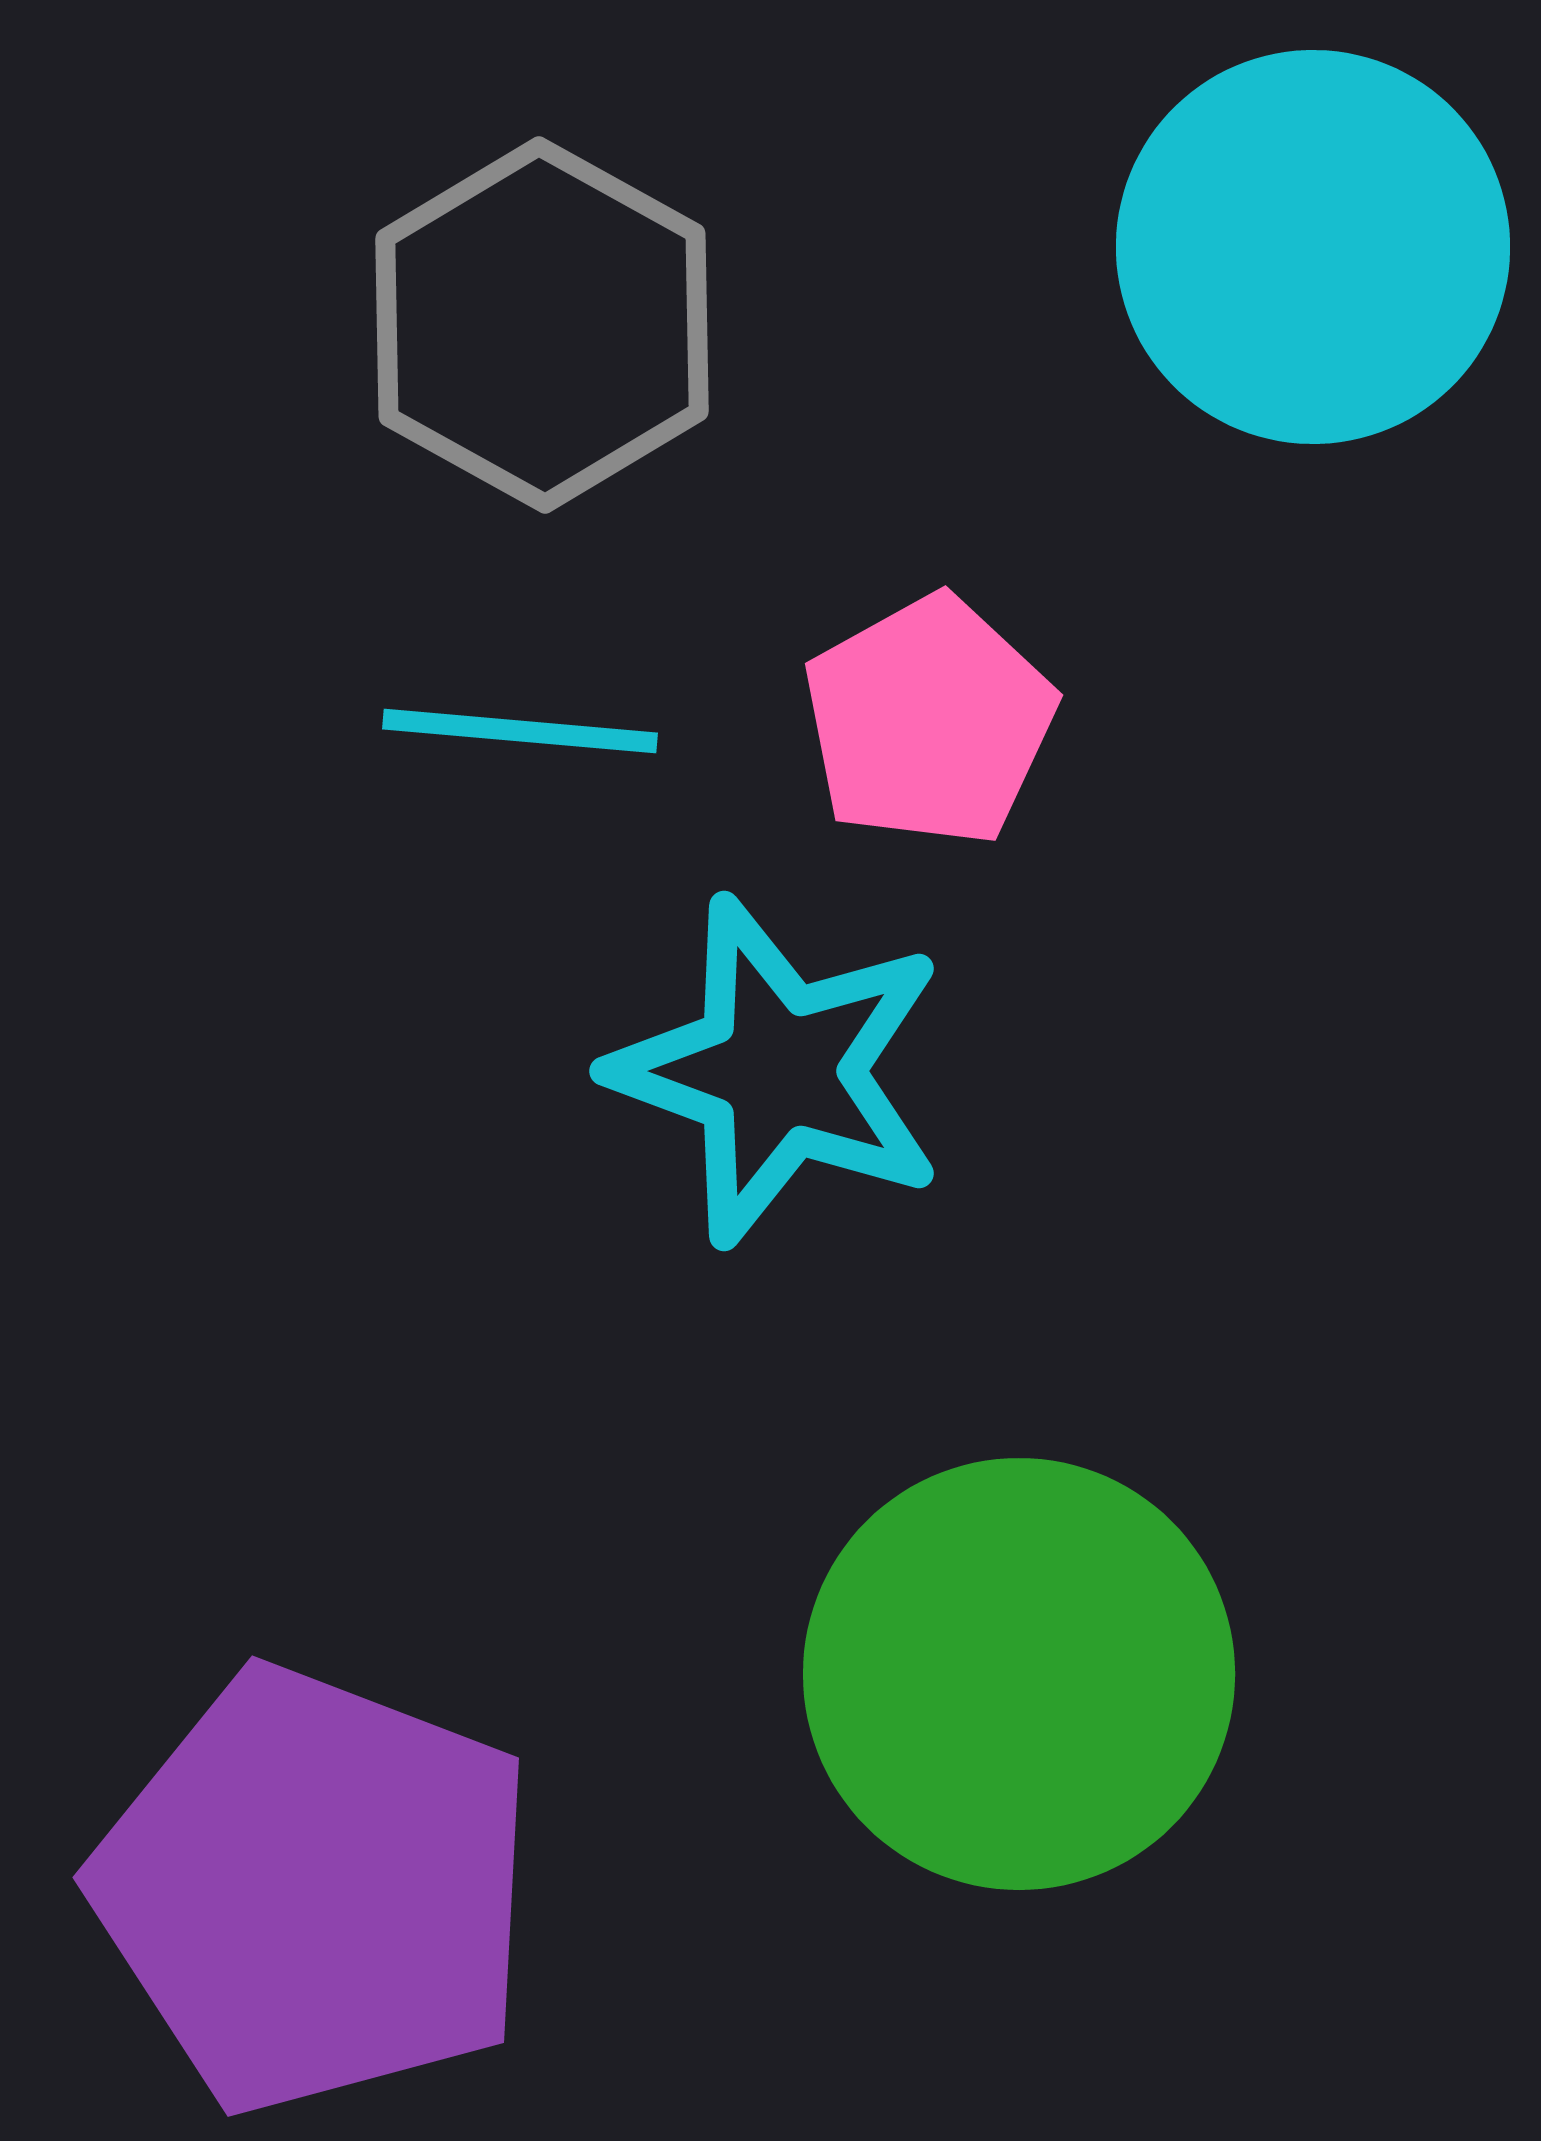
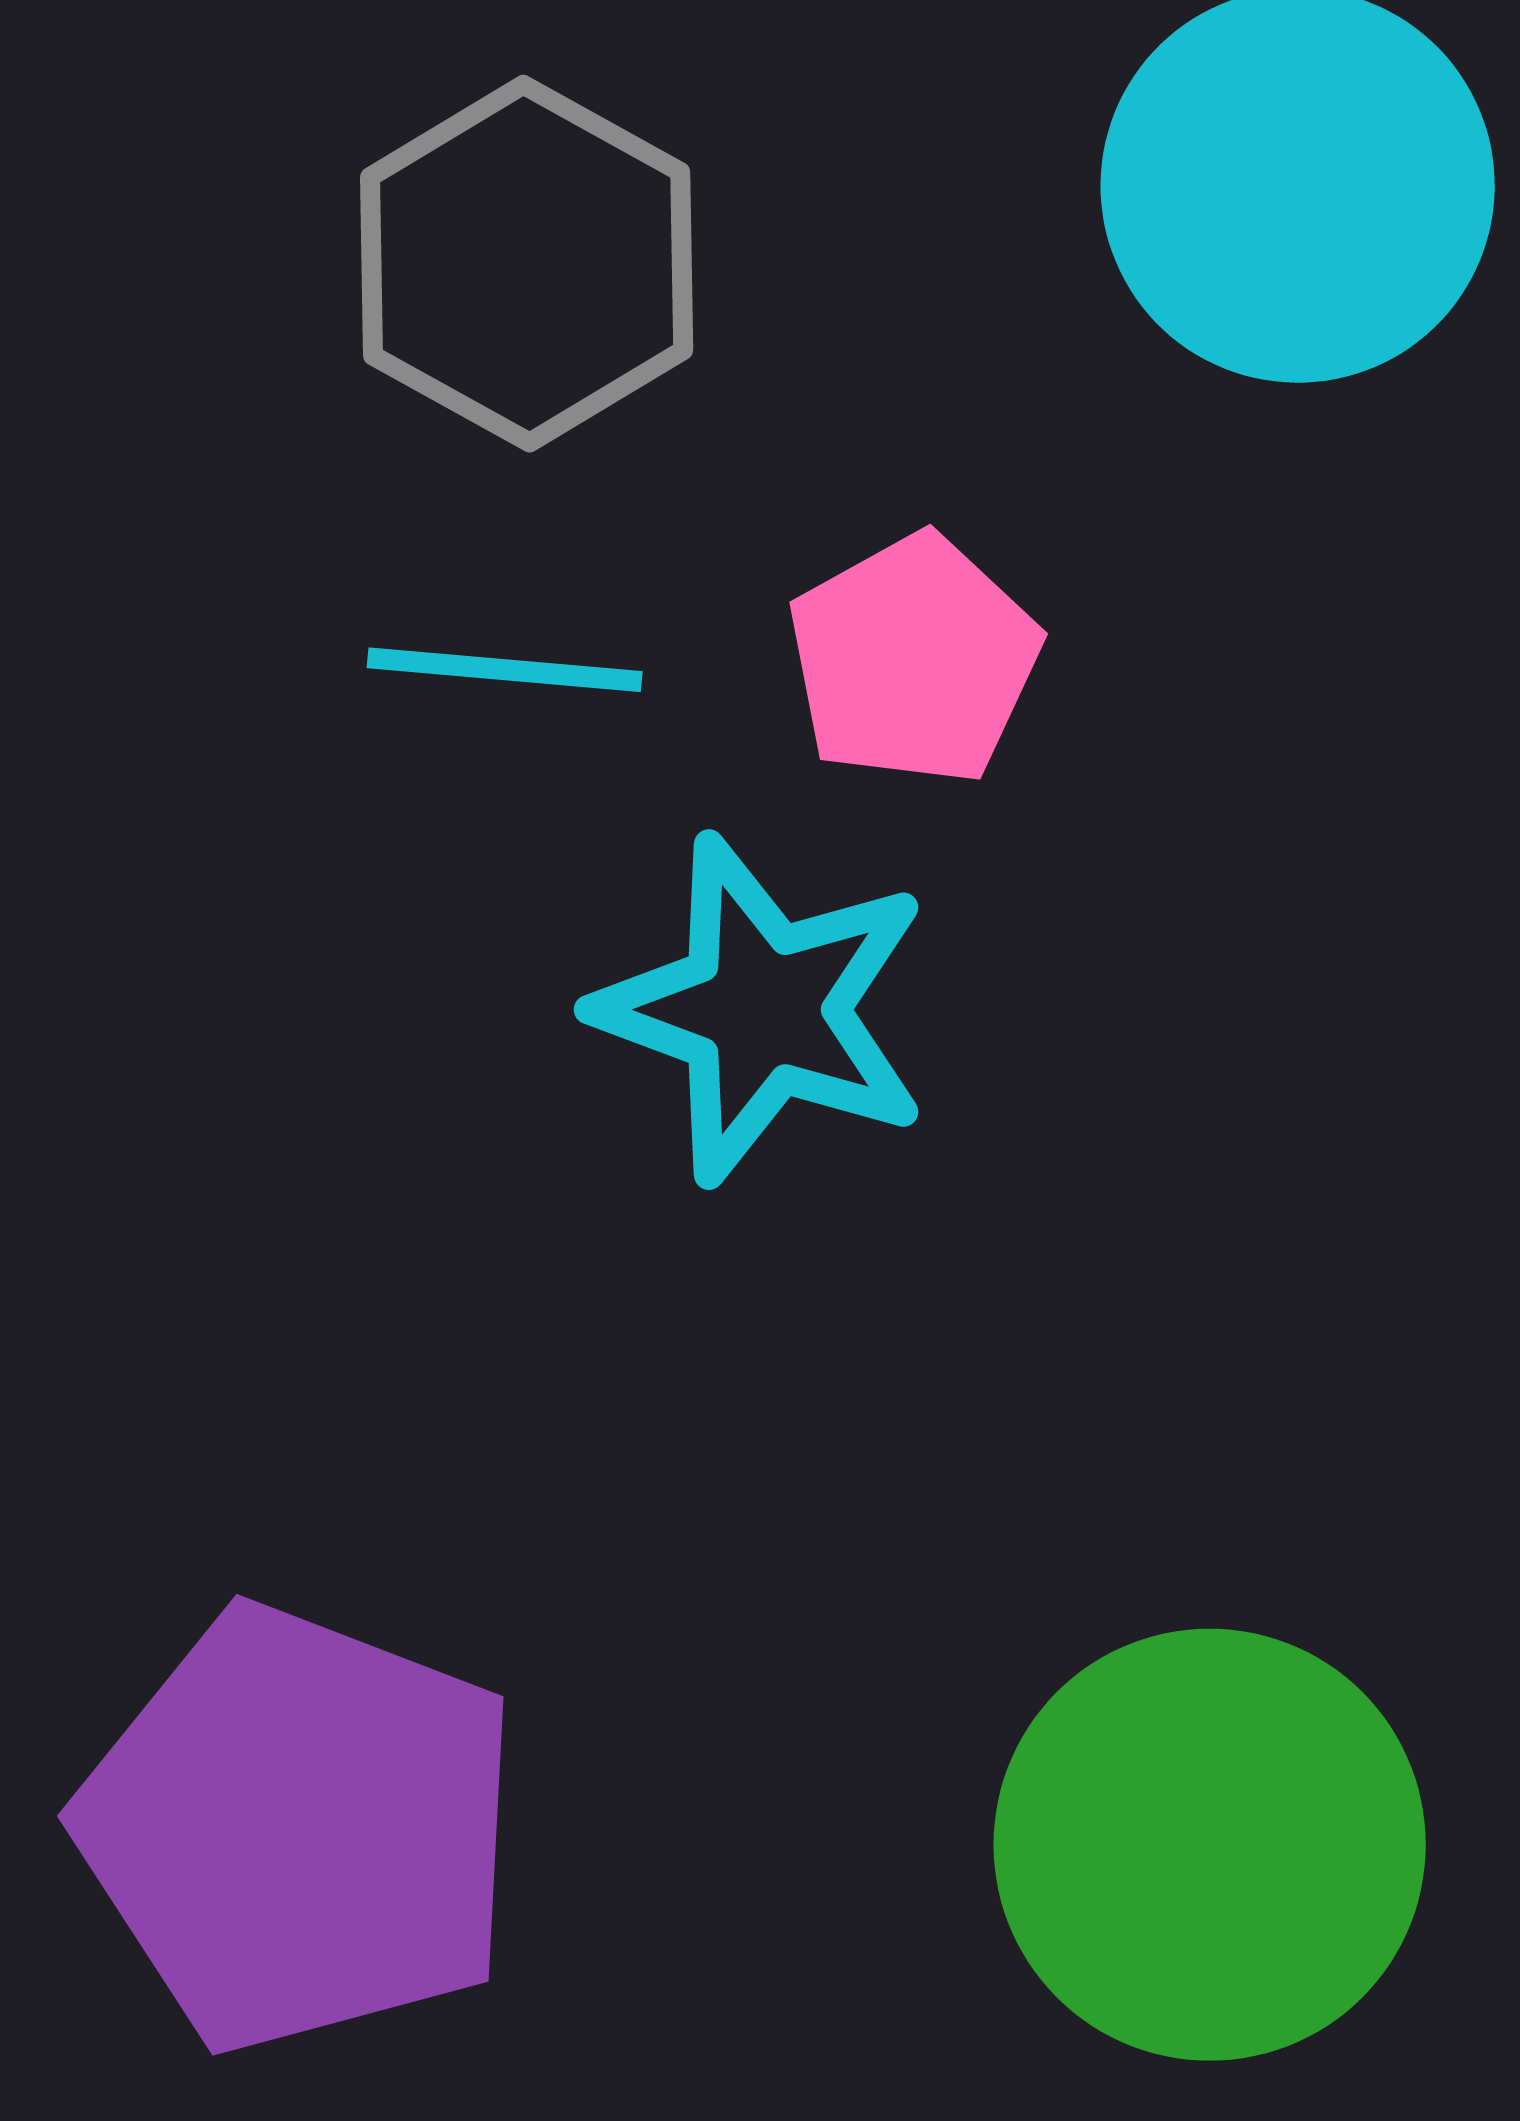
green circle: (1019, 1674) -> (1210, 1845), moved

